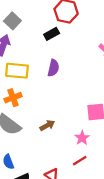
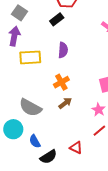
orange cross: (13, 98) -> (61, 82), moved

